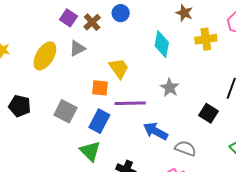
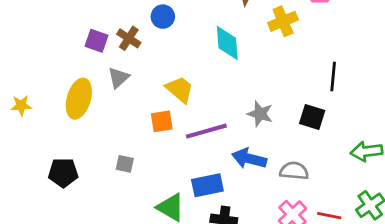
gray star: (170, 88) -> (260, 114), moved
gray square: (65, 111) -> (125, 164), size x0.6
blue rectangle: (99, 121) -> (207, 185), moved, turned 65

